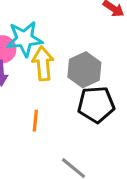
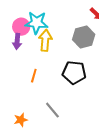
gray hexagon: (84, 70) -> (84, 37), moved

